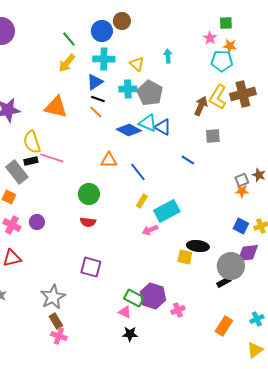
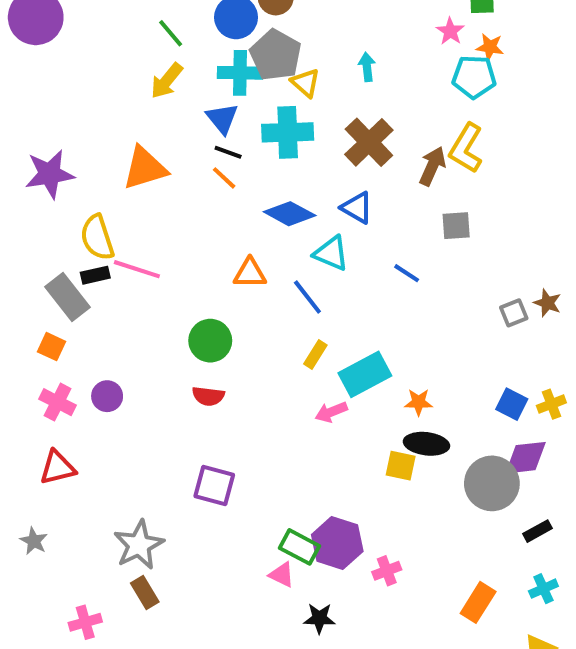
blue triangle: (95, 82) -> (222, 118), turned -36
cyan cross: (128, 89) -> (288, 132), size x1.4
gray pentagon: (150, 93) -> (276, 55), moved
brown cross: (243, 94) -> (369, 142), moved, turned -30
orange triangle: (56, 107) -> (145, 168), turned -30
cyan triangle: (148, 123) -> (331, 253), moved
orange star: (242, 191) -> (419, 402), moved
black rectangle: (224, 282) -> (538, 531), moved
black star: (130, 334) -> (319, 618), moved
pink cross: (59, 336) -> (85, 622), moved, turned -35

